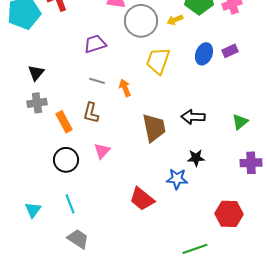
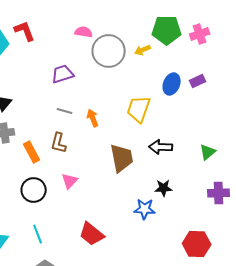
yellow trapezoid: (158, 61) -> (139, 109), moved
red trapezoid: (142, 199) -> (92, 234), moved

